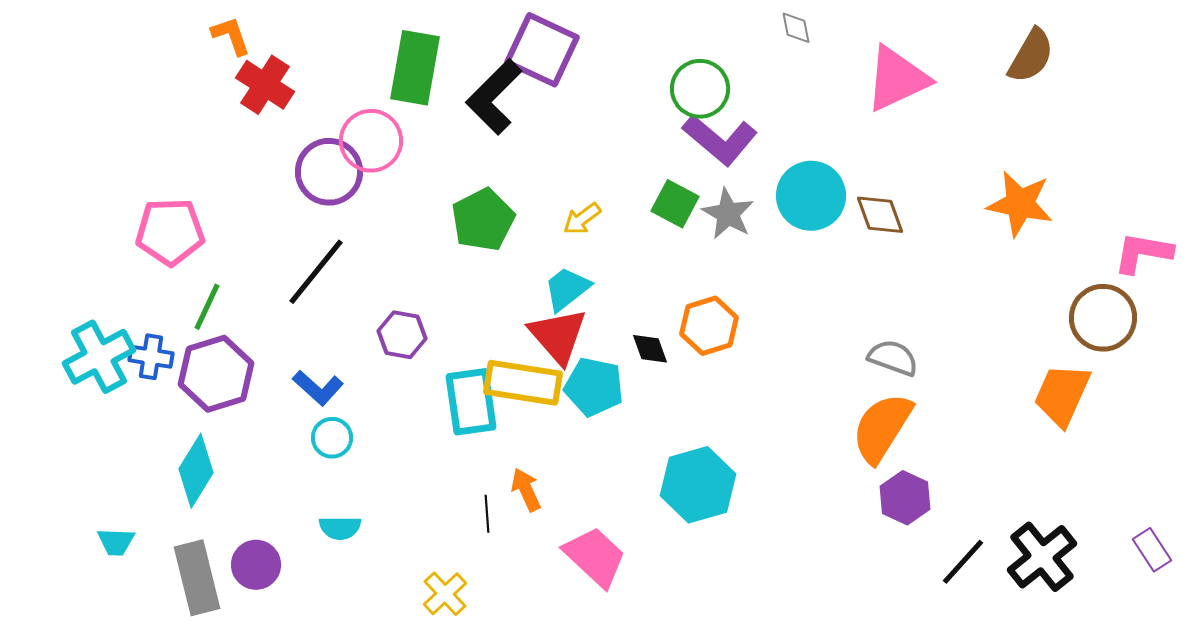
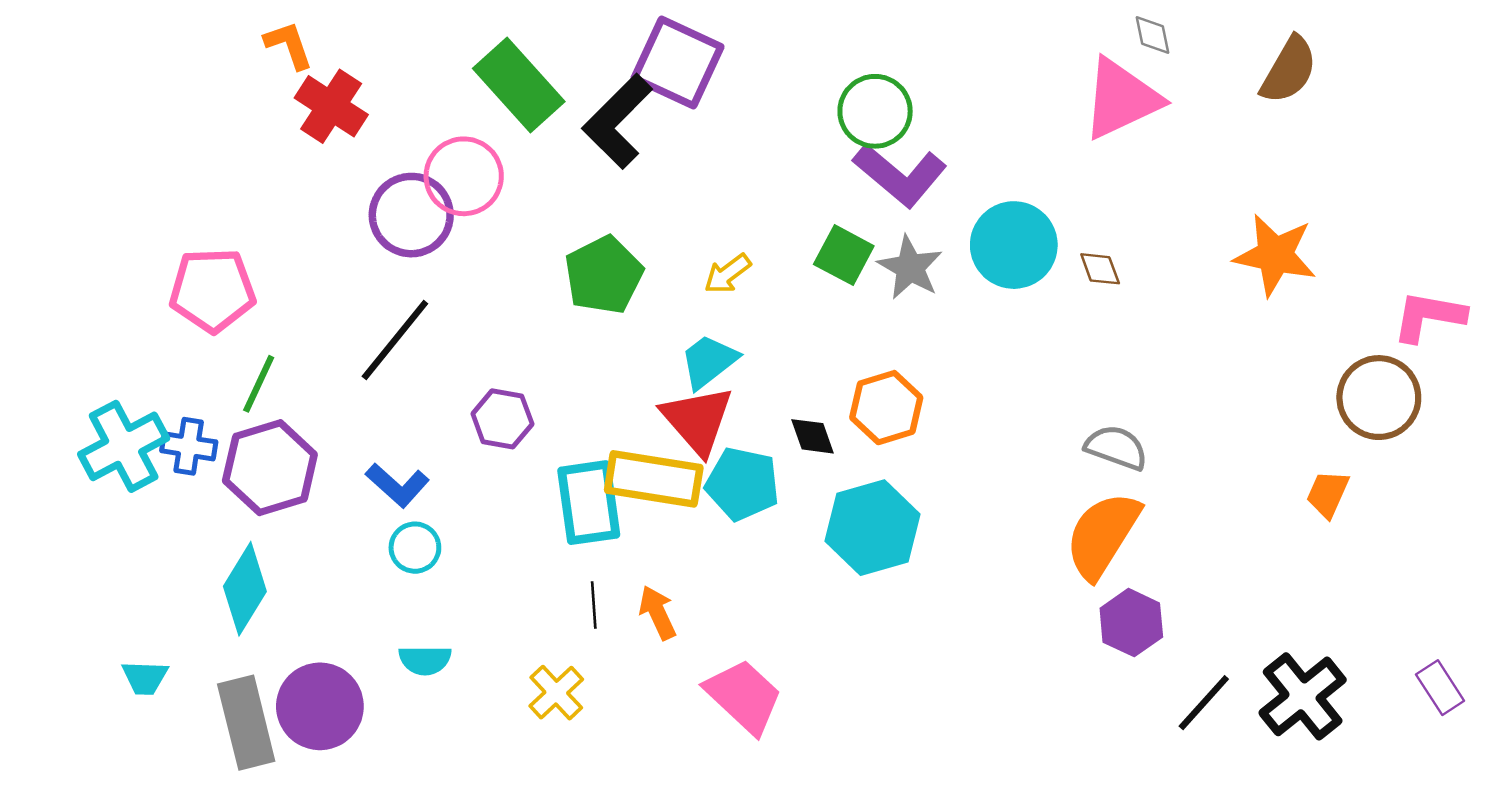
gray diamond: (796, 28) -> (1153, 35), moved
green rectangle: (415, 68) -> (519, 85), turned -52
brown diamond: (880, 215) -> (1100, 269), size x0.7
orange trapezoid: (1062, 395) -> (1328, 494), size x0.6
cyan hexagon: (698, 485) -> (873, 528), moved
black line: (487, 514) -> (594, 605), moved
purple circle: (256, 565) -> (320, 706), size x1.4
yellow cross: (445, 594) -> (556, 693), moved

